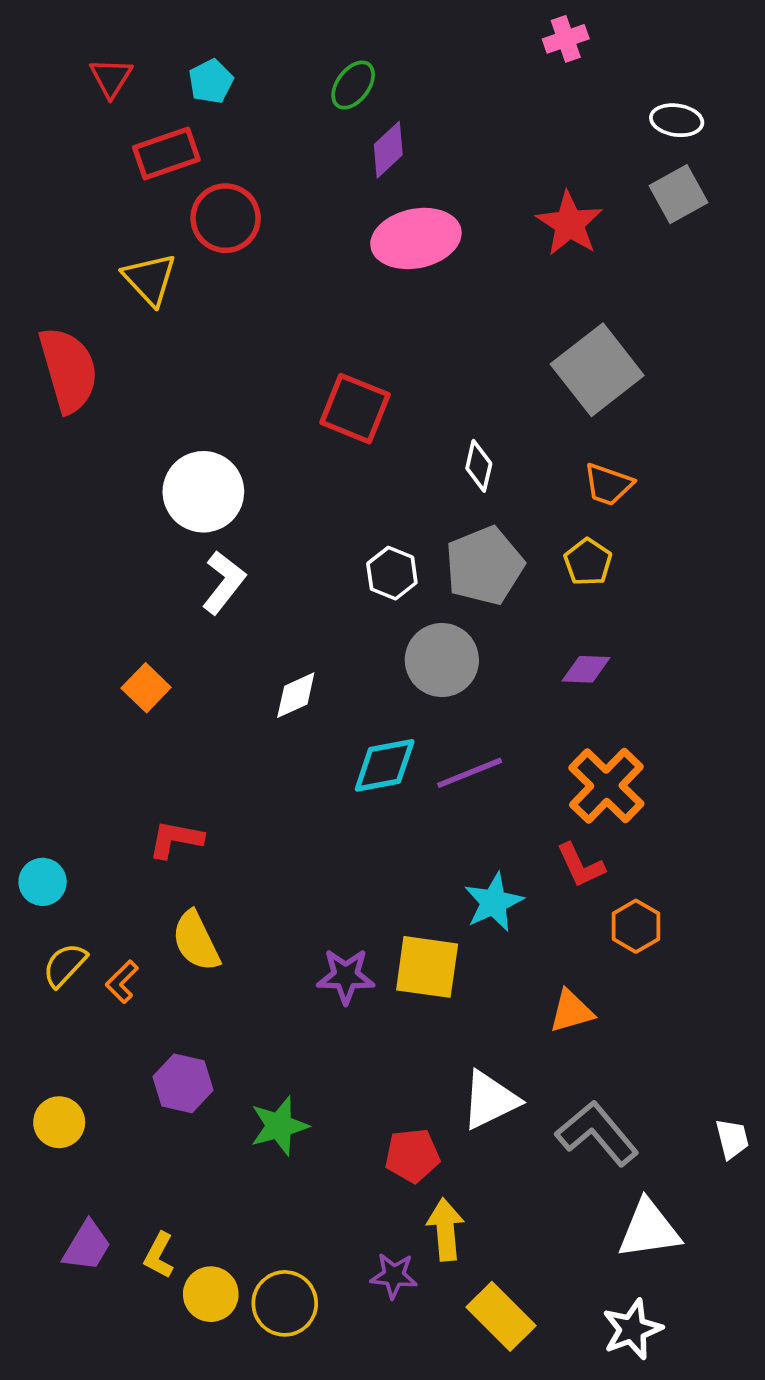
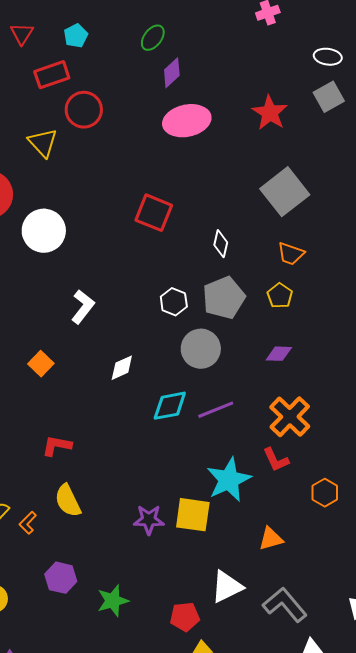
white circle: (203, 492) -> (44, 231), moved
cyan star: (494, 902) -> (229, 480), size x1.4
orange hexagon: (636, 926) -> (325, 493), moved

